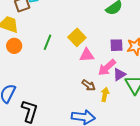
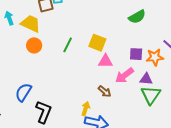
yellow square: (77, 37) -> (97, 43), turned -30
purple triangle: (119, 74) -> (146, 79), moved, turned 32
yellow arrow: (105, 94) -> (86, 109), moved

